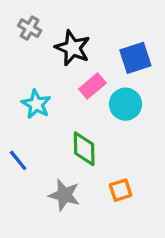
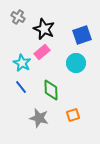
pink rectangle: (92, 86) -> (42, 52), moved
blue line: (18, 160) -> (21, 87), moved

